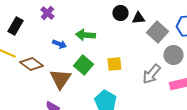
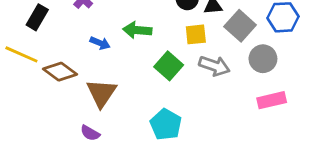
yellow square: (114, 64) -> (196, 34), moved
green square: (83, 65) -> (169, 66), moved
gray arrow: (151, 74) -> (214, 66), moved, turned -110

